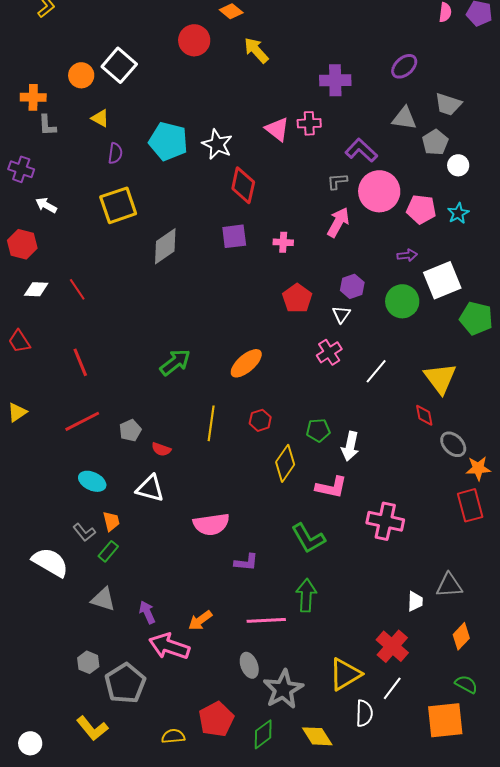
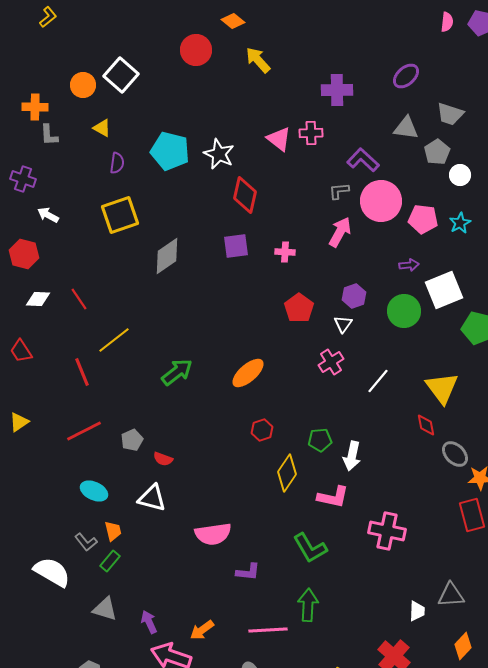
yellow line: (211, 423) -> (114, 340), moved, turned 44

